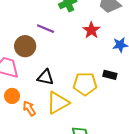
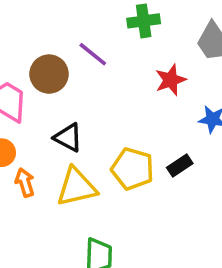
black rectangle: (110, 75) -> (180, 166), turned -64

